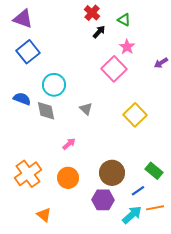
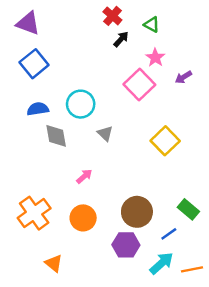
purple arrow: (161, 63) -> (183, 77), moved
cyan circle: (54, 85) -> (81, 104), moved
blue semicircle: (22, 99) -> (38, 109), moved, turned -30
orange line: (155, 208) -> (192, 269), moved

